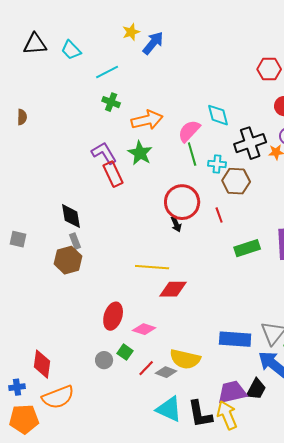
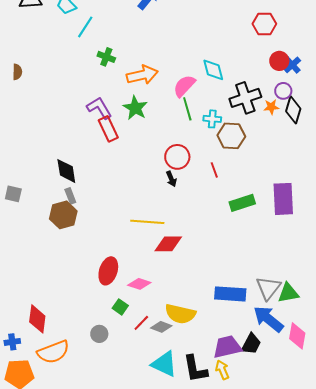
cyan line: (107, 72) -> (85, 27), moved, turned -30
red circle: (182, 202) -> (177, 157), size x0.7
gray circle: (104, 360) -> (99, 334), moved
yellow arrow: (227, 415) -> (222, 370), size x0.7

